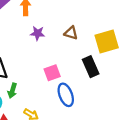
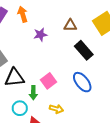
black rectangle: (91, 67) -> (84, 50), moved
pink square: (52, 73) -> (48, 81), moved

